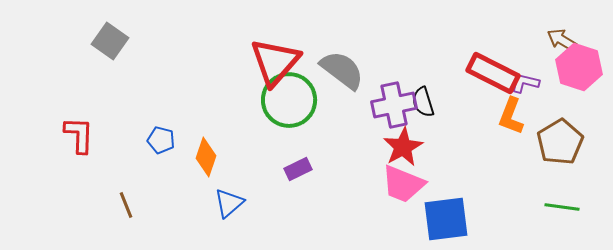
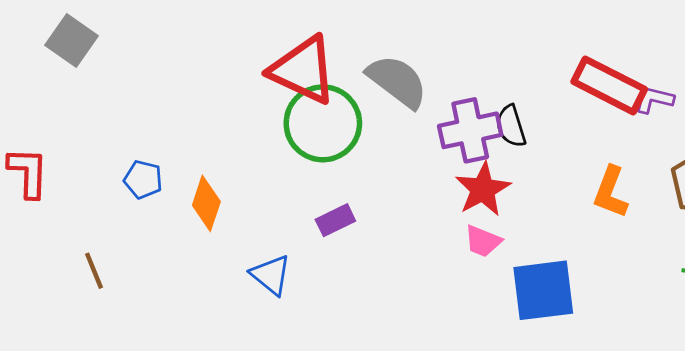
red triangle: (275, 62) -> (303, 70), turned -46
orange L-shape: (511, 116) -> (611, 192), moved
pink trapezoid: (403, 184) -> (483, 241), size x0.6
blue triangle: (229, 203) -> (271, 275), moved, turned -40

